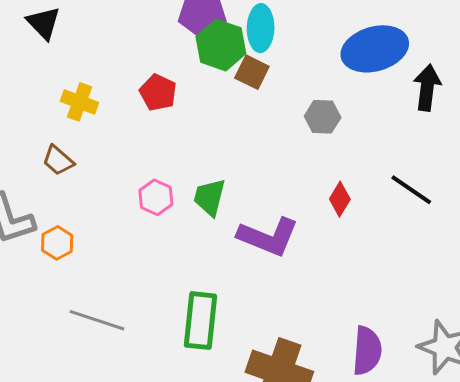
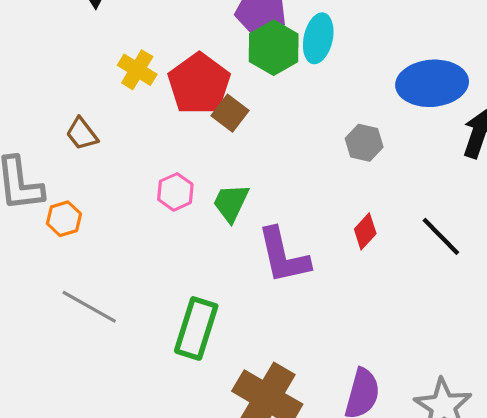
brown square: (252, 72) -> (230, 113), moved
red pentagon: (158, 92) -> (199, 84), size x1.6
yellow cross: (79, 102) -> (137, 70), moved
purple L-shape: (268, 237) -> (283, 256), turned 44

